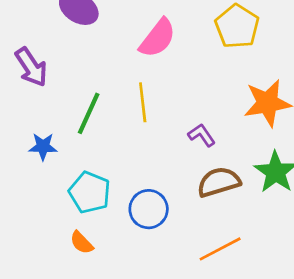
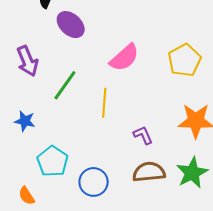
green line: (89, 113) -> (65, 85), moved
orange semicircle: (82, 243) -> (27, 196), moved

